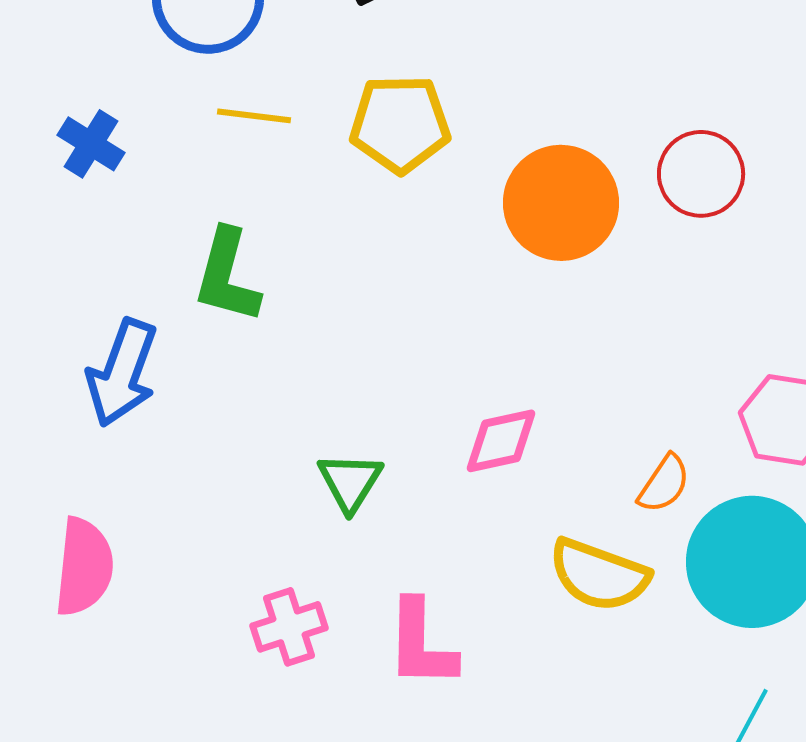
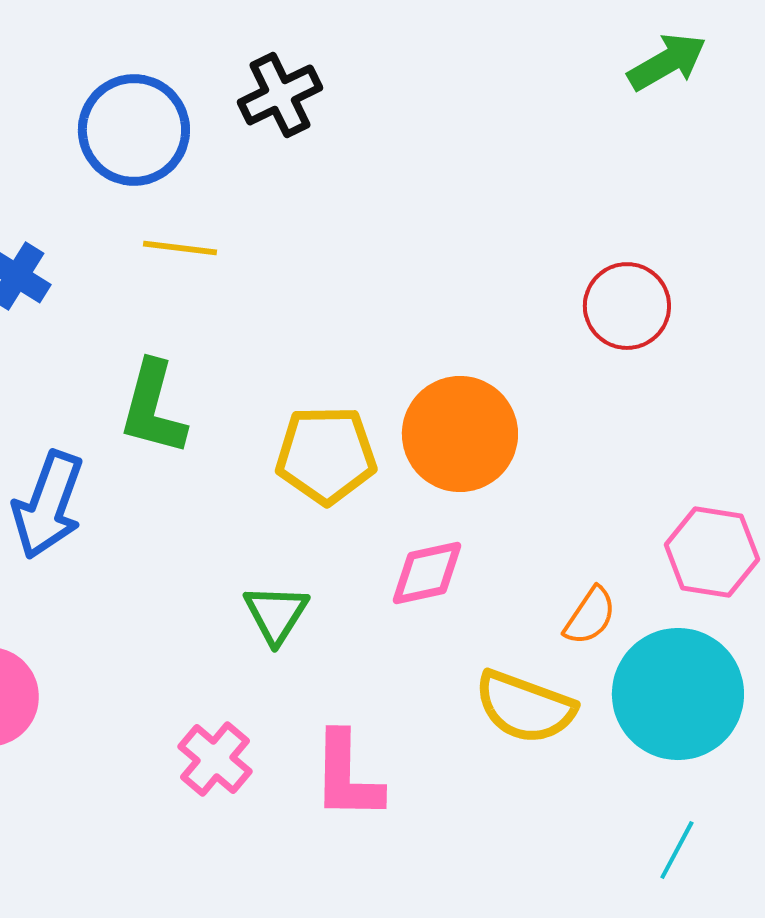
yellow pentagon: (400, 124) -> (326, 455), moved
orange circle: (561, 203) -> (460, 434), moved
pink cross: (289, 627) -> (215, 759), turned -32

